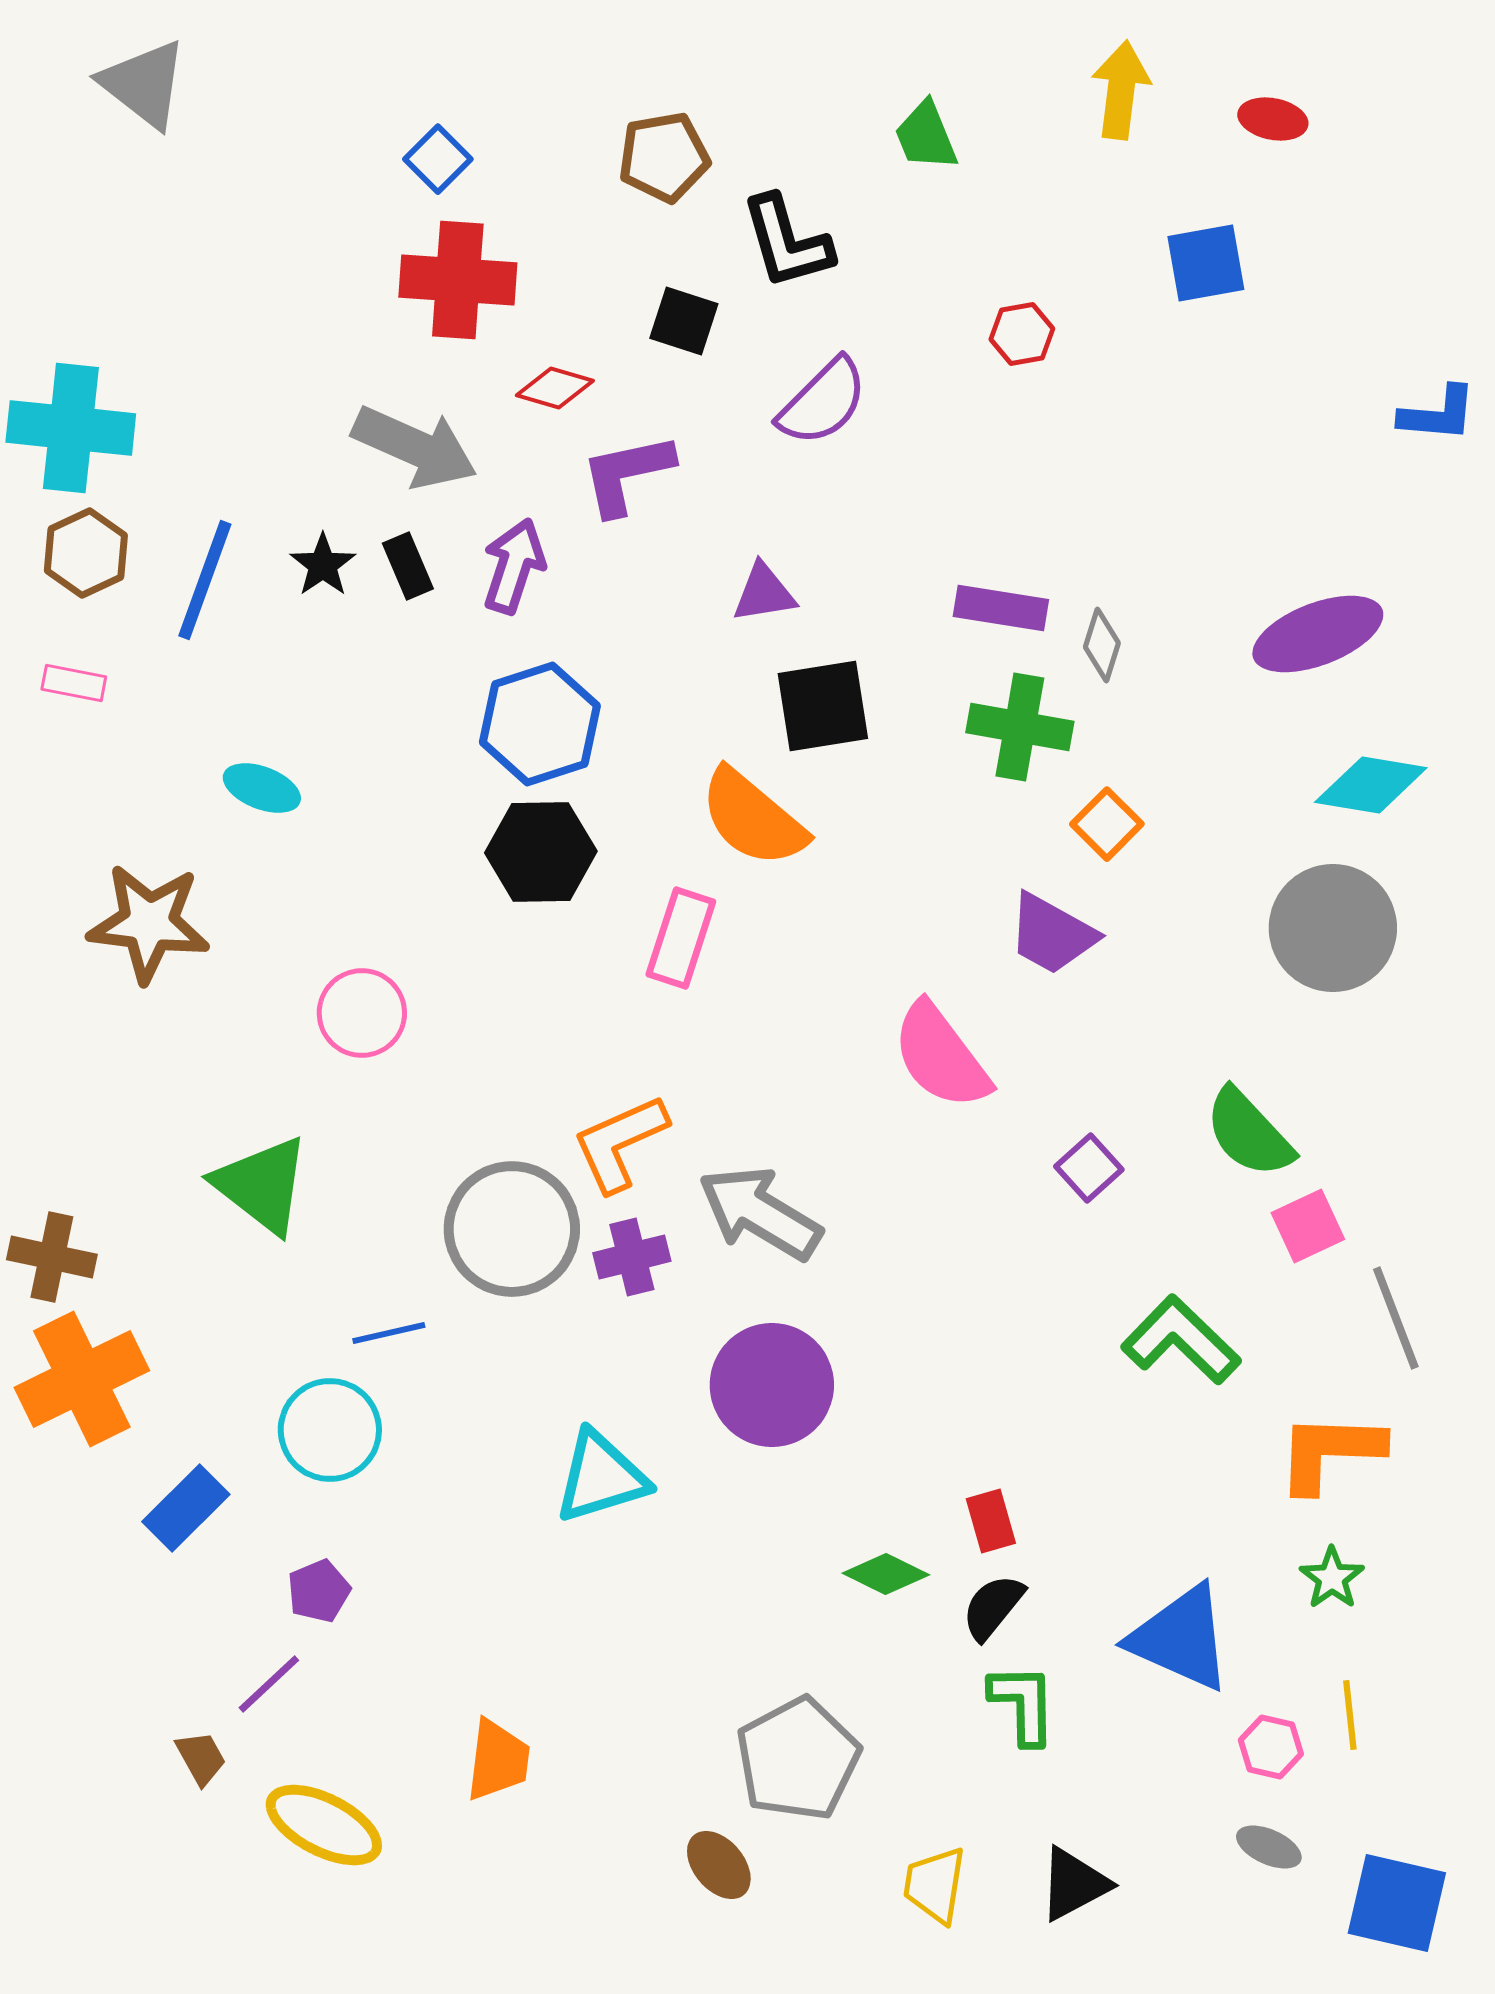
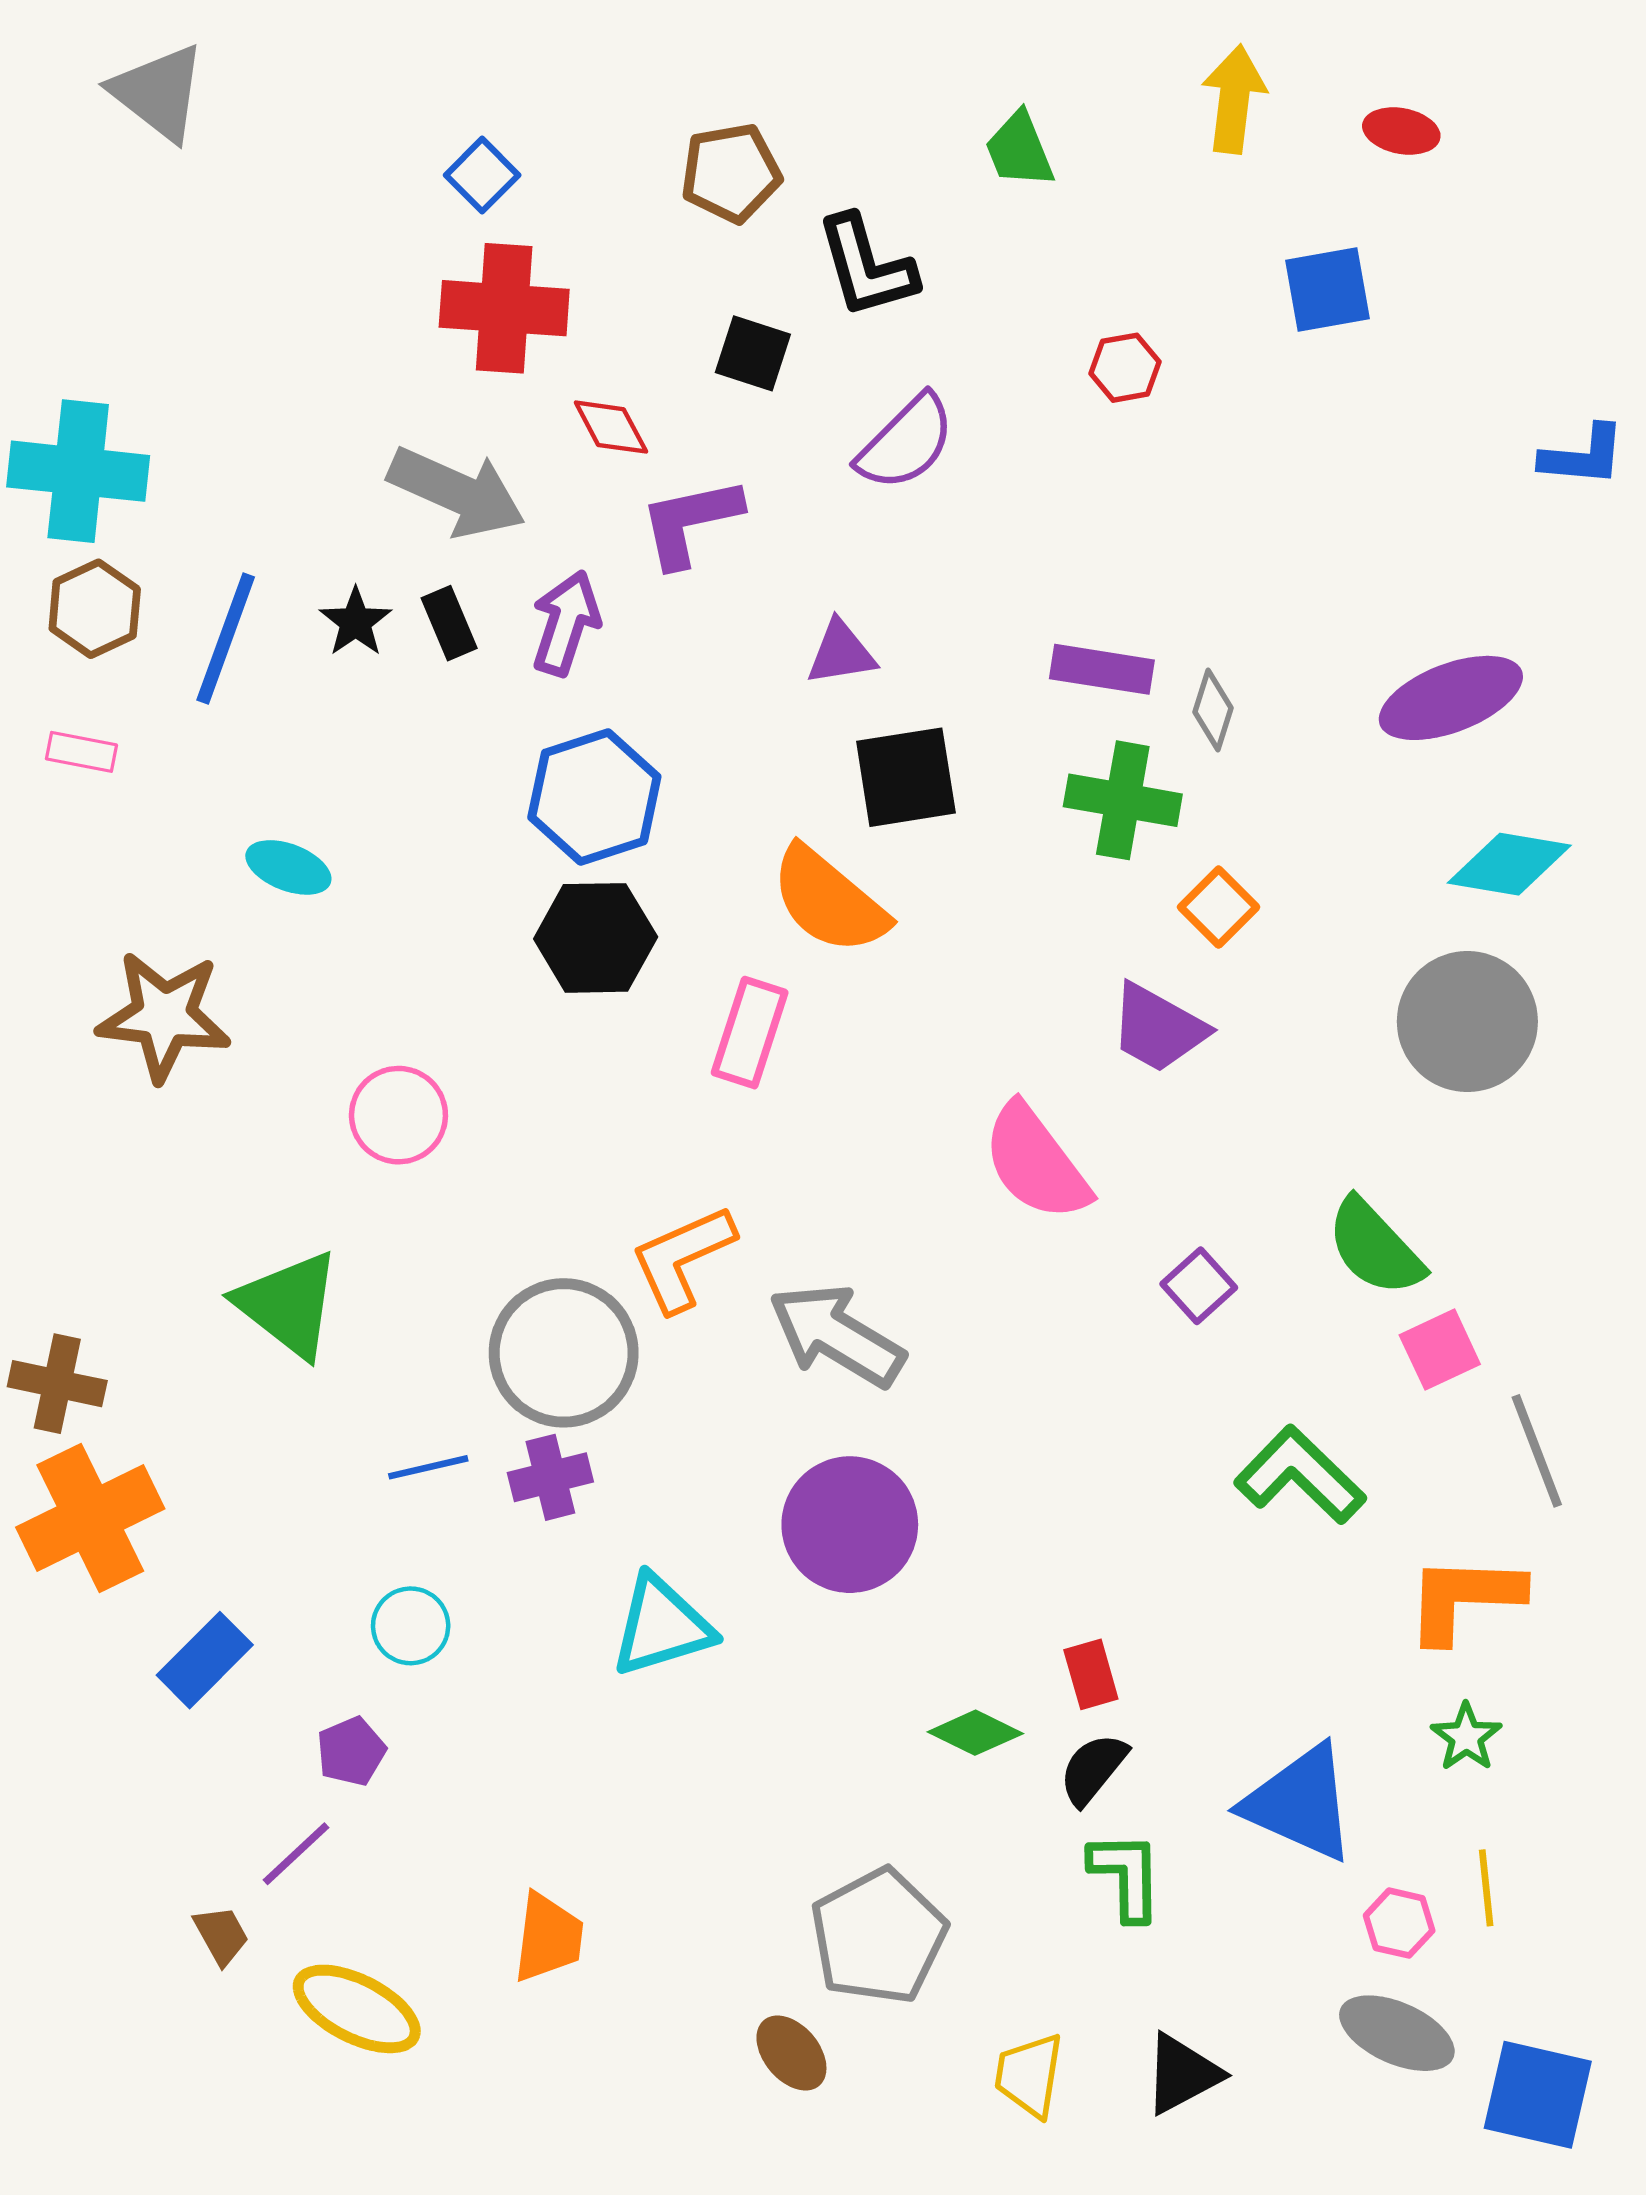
red diamond: (555, 388) -> (611, 427), turned 46
purple cross: (632, 1257) -> (550, 1477), moved
cyan circle: (330, 1430) -> (411, 1626), moved, size x0.7
gray ellipse: (1269, 1847) -> (1397, 2033), size x1.6

